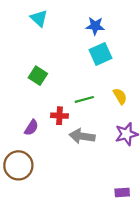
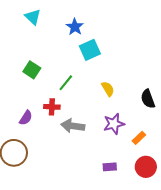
blue star: (95, 26) -> (75, 27), moved, turned 30
green line: (84, 99) -> (66, 83), moved, turned -36
purple rectangle: (122, 192) -> (110, 167), moved

